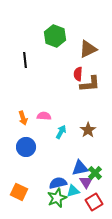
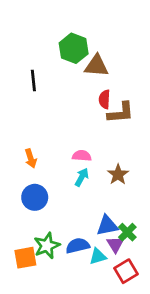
brown triangle: (88, 49) -> (96, 66), moved, turned 30
pink semicircle: (44, 116) -> (82, 156), moved
orange square: (19, 192) -> (25, 258), turned -36
green star: (57, 198) -> (47, 246), moved

